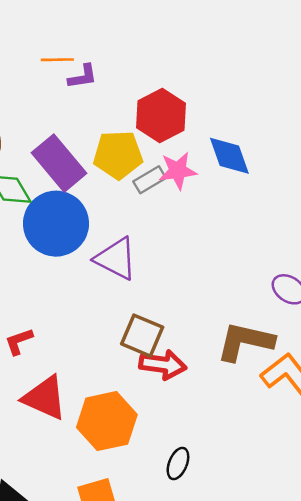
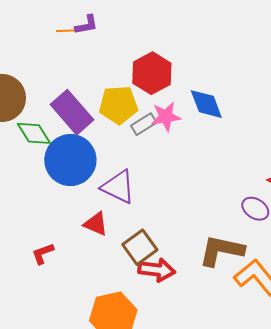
purple L-shape: (83, 77) -> (86, 25), moved
brown square: (142, 336) -> (140, 247), turned 32
red triangle: (45, 398) -> (96, 224), moved, size x0.7

